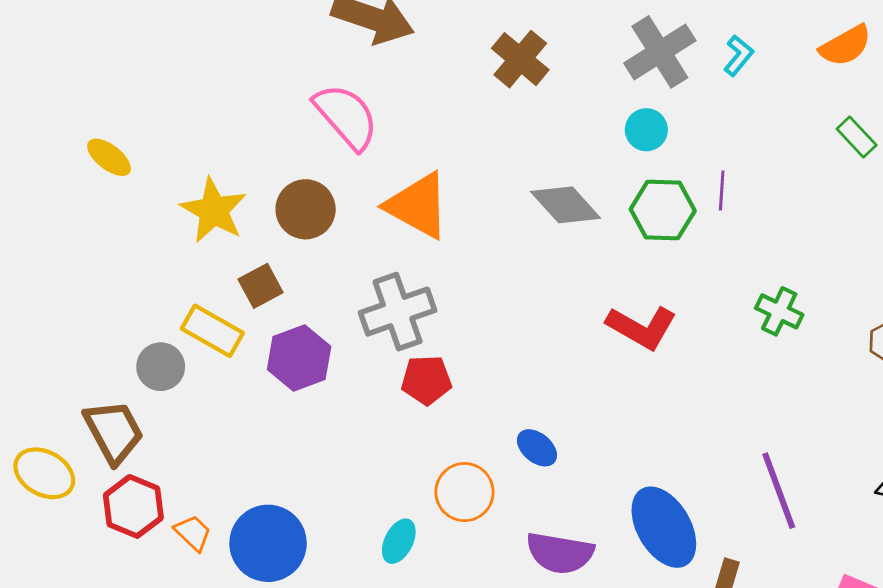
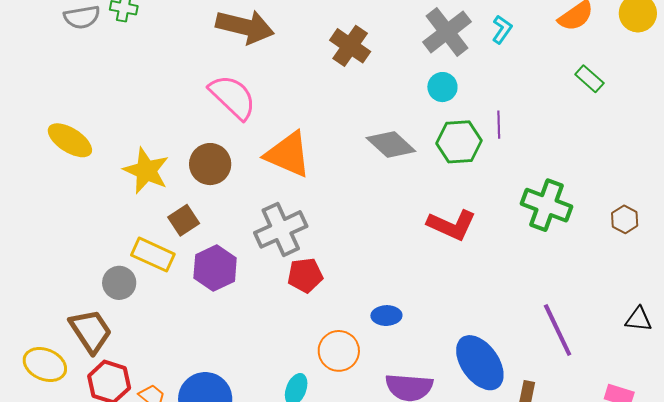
yellow ellipse: (109, 157) -> (70, 140), size x1.4
green cross: (779, 311) -> (547, 205), size x1.5
blue ellipse: (537, 448) -> (386, 316), turned -36

